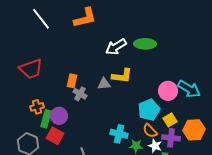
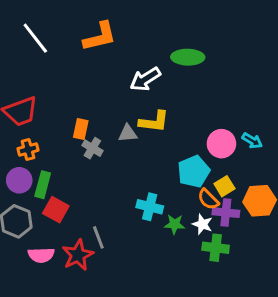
green ellipse: (145, 44) -> (188, 57), moved
cyan arrow: (189, 89) -> (252, 141), size x0.6
orange cross: (37, 107) -> (28, 149), moved
purple circle: (59, 116) -> (19, 180), moved
orange semicircle: (150, 131) -> (208, 199), moved

